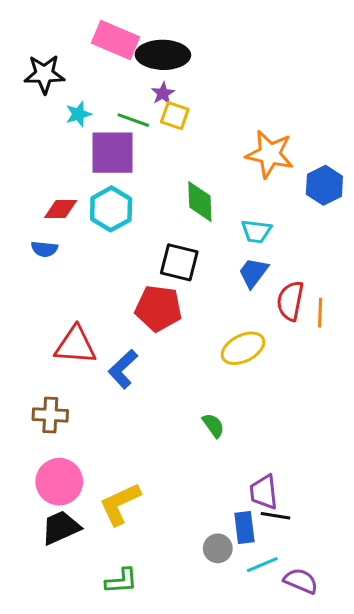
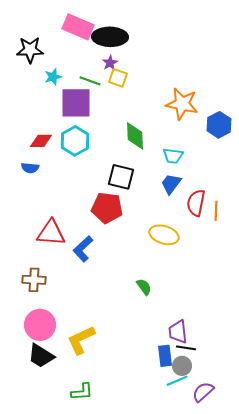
yellow ellipse: (243, 348) -> (164, 235), turned 44
black trapezoid: (61, 528) -> (41, 356), turned -124
gray circle: (218, 548) -> (182, 366), moved
purple semicircle: (301, 581) -> (203, 392), turned -65

